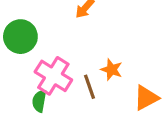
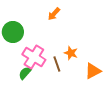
green semicircle: (39, 101) -> (25, 73), turned 32

